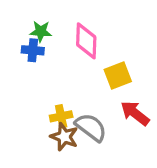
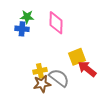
yellow square: (118, 75) -> (77, 57), moved
brown star: (64, 137) -> (42, 84), turned -30

